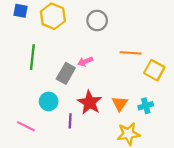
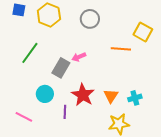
green line: (32, 57) -> (30, 53), turned 30
yellow square: (154, 70) -> (143, 32), moved

